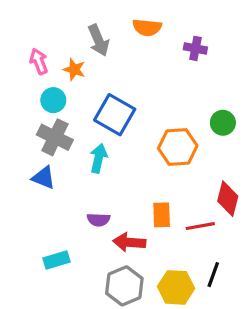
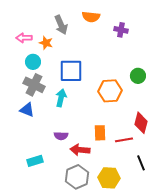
pink arrow: (39, 61) -> (24, 38), turned -70
blue square: (115, 115) -> (71, 71), turned -30
black line: (213, 275) -> (141, 163), moved, turned -42

